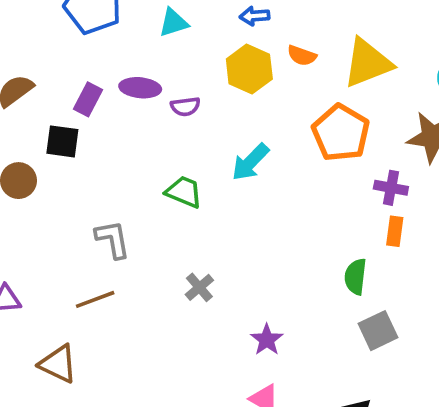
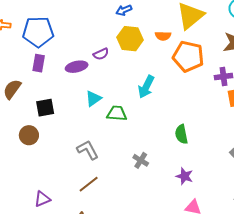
cyan triangle: (173, 23) -> (93, 99), moved
orange semicircle: (302, 56) -> (163, 36), moved
purple rectangle: (88, 99) -> (39, 63), moved
purple semicircle: (185, 107) -> (101, 54), moved
green semicircle: (356, 277) -> (181, 134), moved

